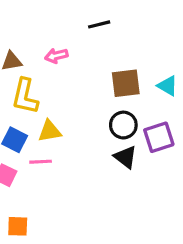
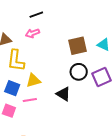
black line: (99, 24) -> (36, 15), moved
black triangle: (125, 157) -> (63, 94), moved

